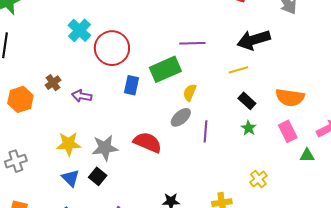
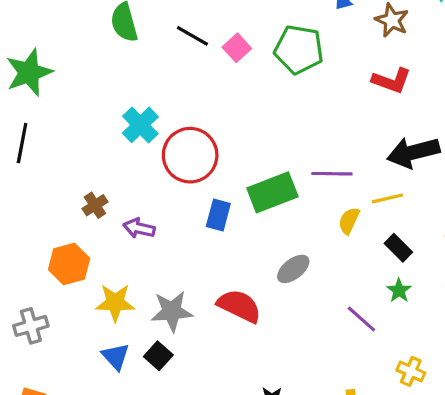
purple line: (192, 43) -> (332, 174), moved
yellow semicircle: (190, 92) -> (349, 221), moved
orange hexagon: (20, 99) -> (69, 264), moved
purple line: (206, 131) -> (361, 319), moved, turned -55
yellow cross: (258, 179) -> (411, 371), turned -30

